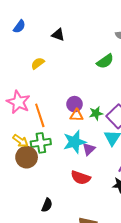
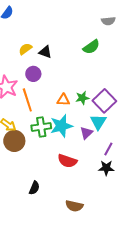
black triangle: (58, 35) -> (45, 52), moved
purple circle: (75, 104) -> (33, 74), moved
green cross: (41, 143) -> (41, 127), moved
purple triangle: (89, 149) -> (86, 133), moved

